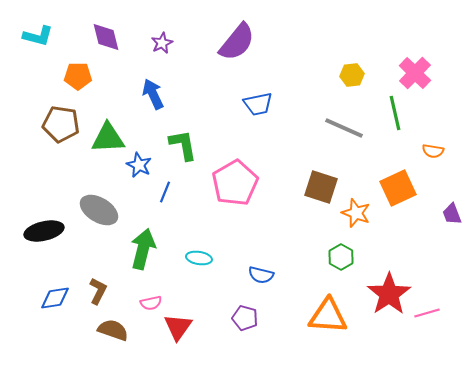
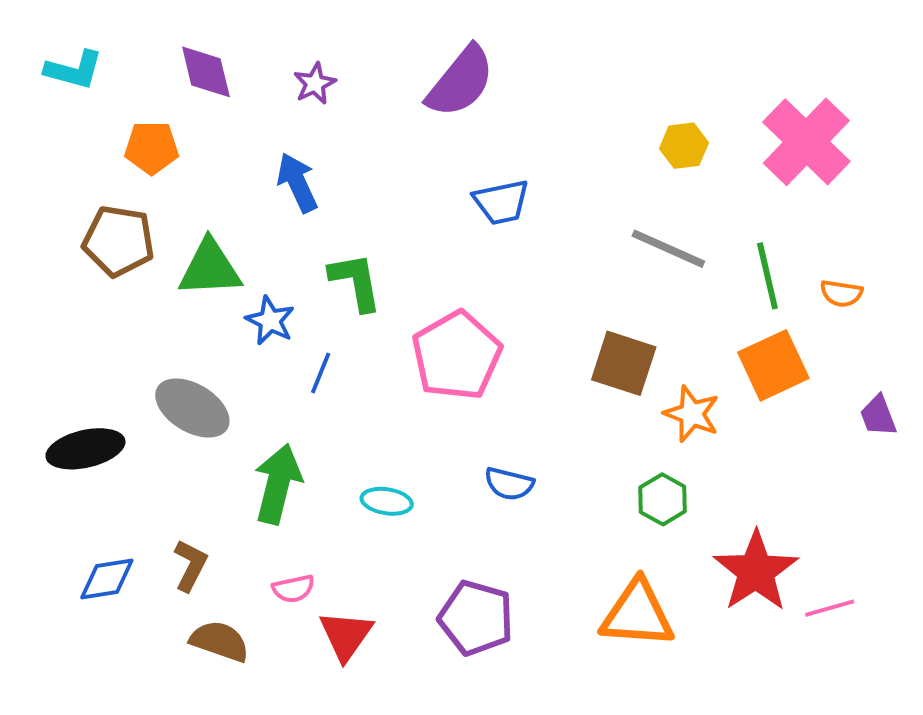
pink cross: (415, 73) -> (806, 142), size x1.4
green line: (395, 113) -> (767, 276), moved
blue semicircle: (261, 275) -> (509, 484), moved
purple pentagon: (245, 318) -> (476, 618), size x1.5

